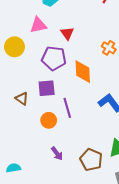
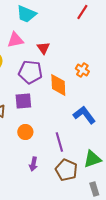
orange cross: (109, 48) -> (82, 70), moved
purple line: (67, 108) -> (59, 142), moved
purple arrow: (57, 153) -> (33, 164), turned 48

